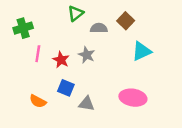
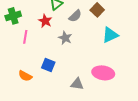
gray semicircle: (99, 28) -> (75, 16), turned 136
red star: (61, 60) -> (45, 21), moved
gray triangle: (87, 104) -> (77, 84), moved

